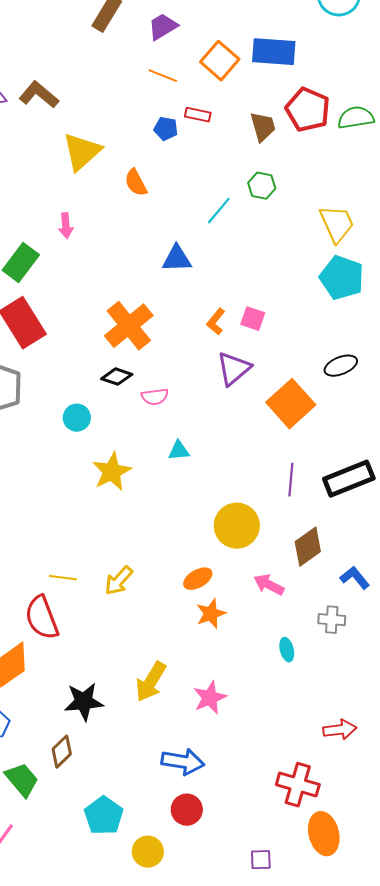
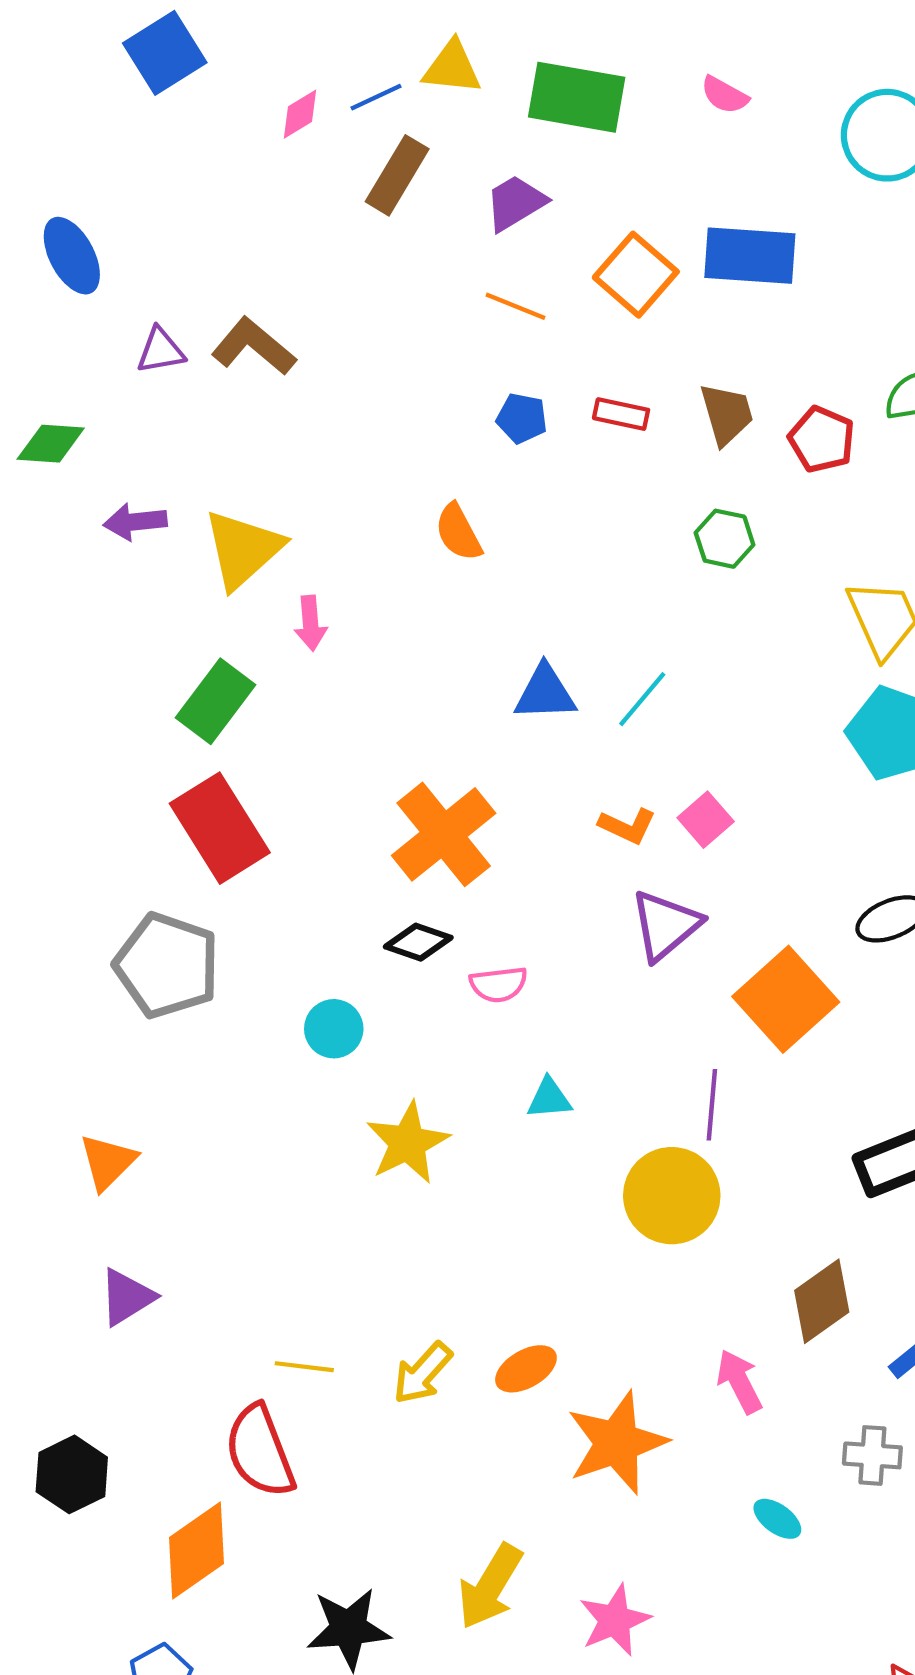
red pentagon: (308, 110) -> (822, 439), moved, size x0.7
red rectangle: (198, 115) -> (621, 414), moved
yellow triangle: (82, 152) -> (243, 549), moved
cyan line: (219, 211) -> (642, 699), moved
pink square: (253, 319) -> (706, 820), turned 30
orange L-shape: (216, 322) -> (627, 826), turned -104
purple line: (291, 480) -> (712, 1105), moved
yellow circle: (237, 526) -> (672, 1196), moved
orange ellipse: (198, 579) -> (526, 1369), moved
pink arrow: (269, 585) -> (739, 1382), turned 36
orange star: (211, 614) -> (617, 1443), size x1.6
cyan ellipse: (287, 650) -> (777, 1519), turned -40

